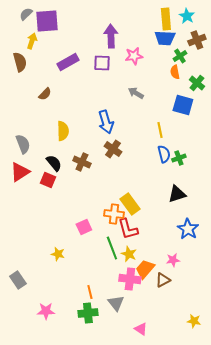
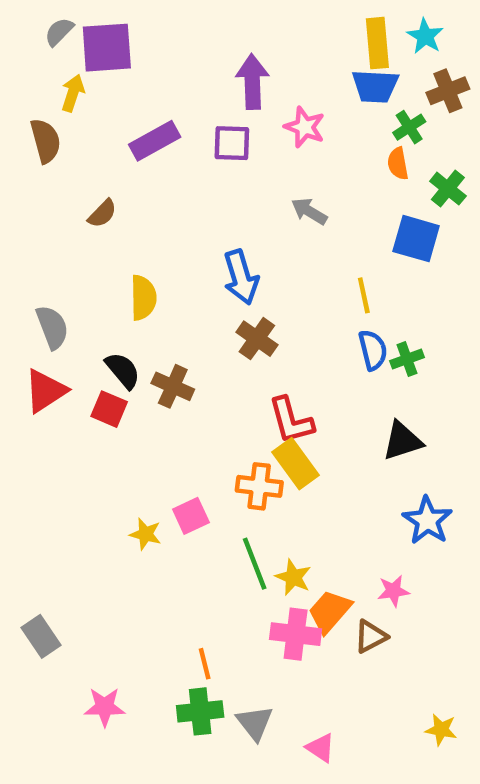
pink star: (134, 56) -> (305, 127), turned 30
brown cross: (82, 162) -> (173, 386), moved
red L-shape: (128, 229) -> (291, 420), moved
yellow star: (58, 254) -> (146, 534), moved
gray triangle: (116, 303) -> (255, 723), moved

